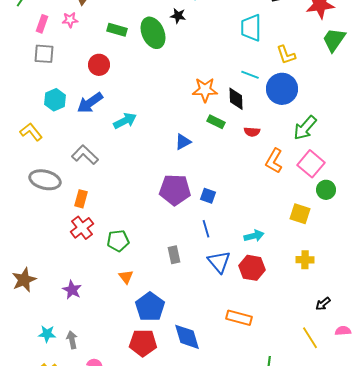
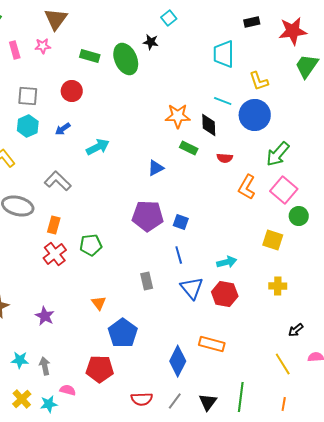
pink rectangle: (42, 24) -> (15, 50), turned -36
gray square: (44, 54) -> (28, 96), moved
blue arrow: (90, 103) -> (63, 129), size x0.6
green pentagon: (118, 241) -> (91, 245), moved
blue diamond: (187, 337) -> (178, 361), moved, turned 44
red pentagon: (143, 343) -> (100, 369), moved

